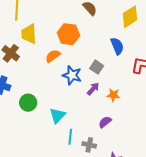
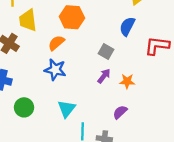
blue semicircle: (117, 46) -> (127, 26), turned -126
blue star: (72, 75) -> (55, 70), moved
green circle: (28, 103) -> (24, 107), moved

